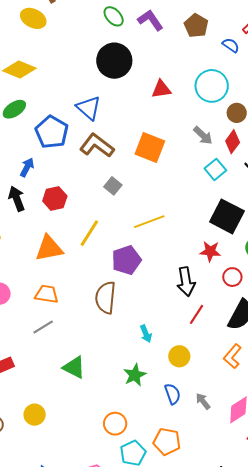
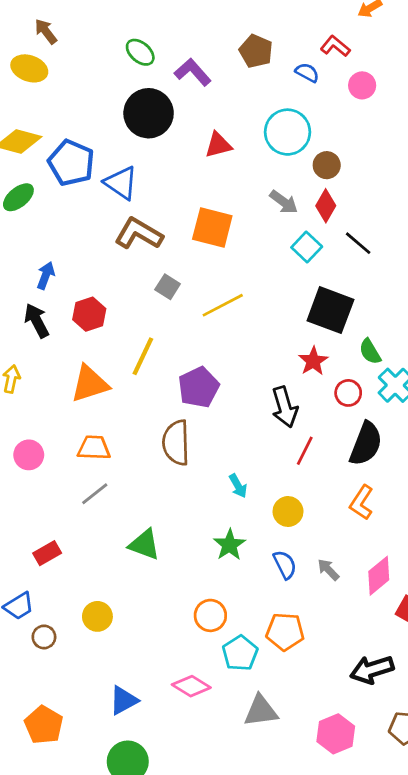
purple L-shape: (150, 20) -> (193, 72), moved
blue pentagon: (52, 132) -> (71, 163), moved
yellow line: (149, 222) -> (223, 305), moved
red star: (210, 251) -> (313, 361), turned -30

